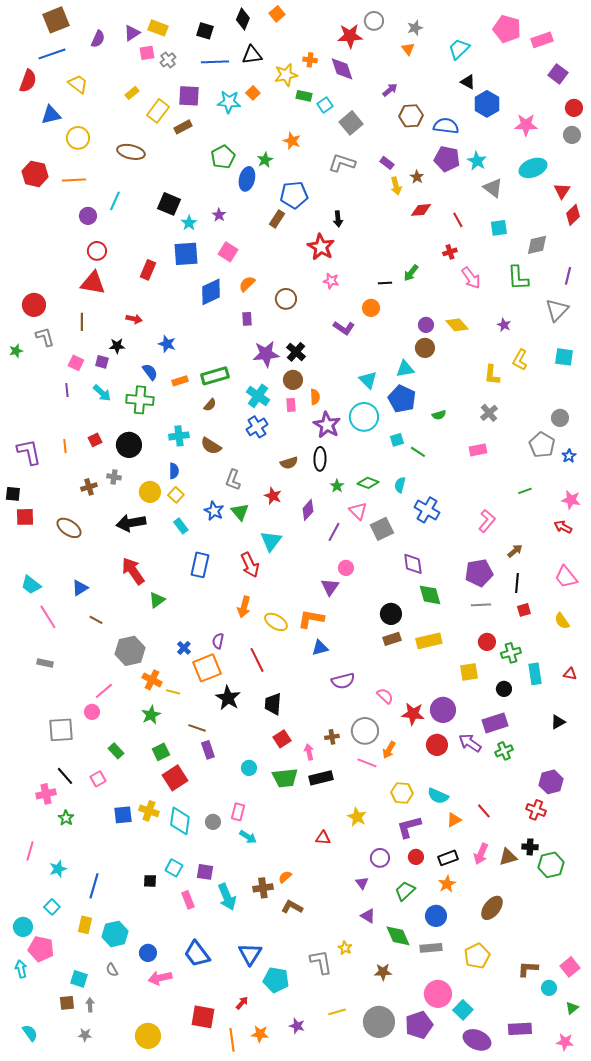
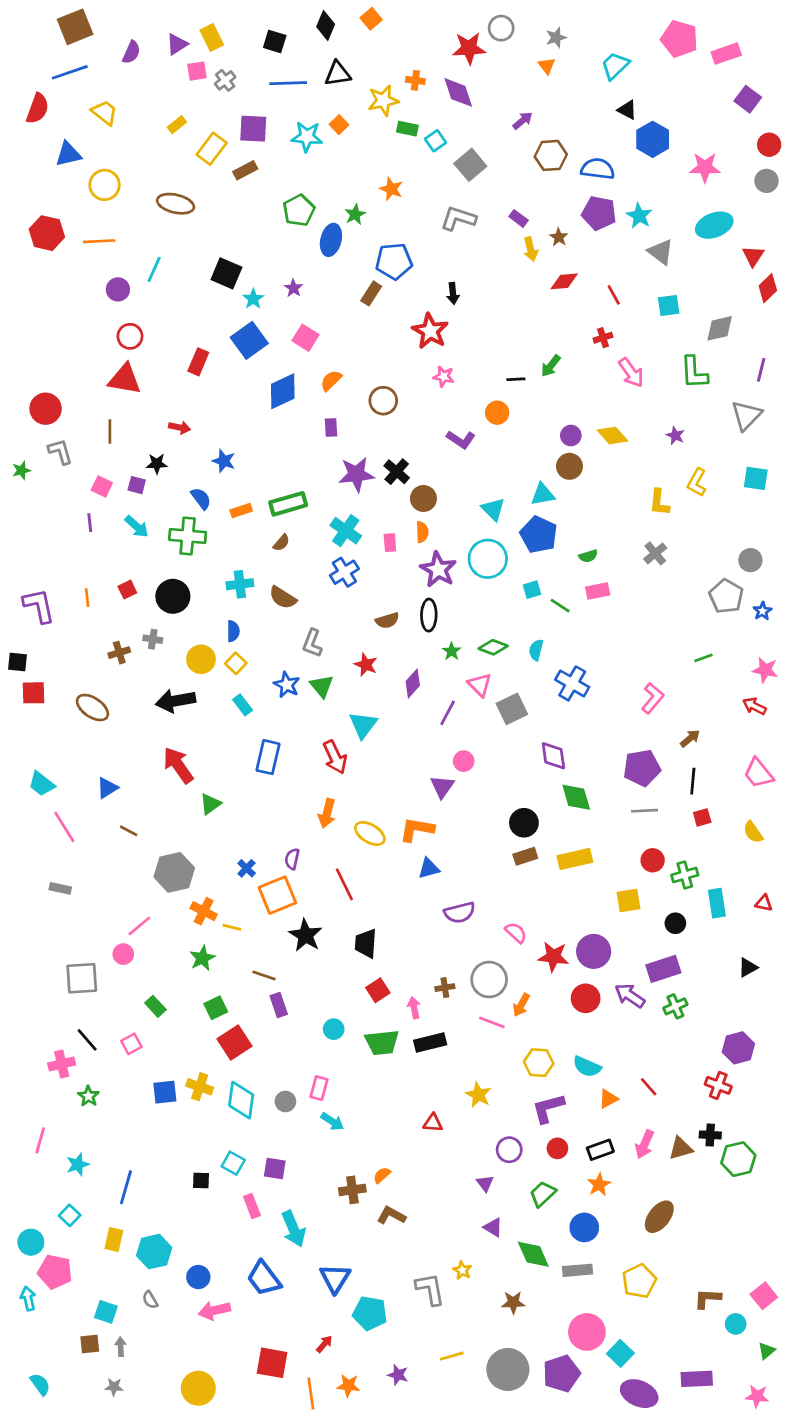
yellow rectangle: (158, 28) -> (212, 38), turned 42
blue square: (186, 254) -> (249, 340), turned -32
brown circle: (293, 380) -> (423, 498), moved
pink rectangle: (478, 450) -> (598, 591), moved
cyan arrow: (227, 897) -> (293, 1229), moved

